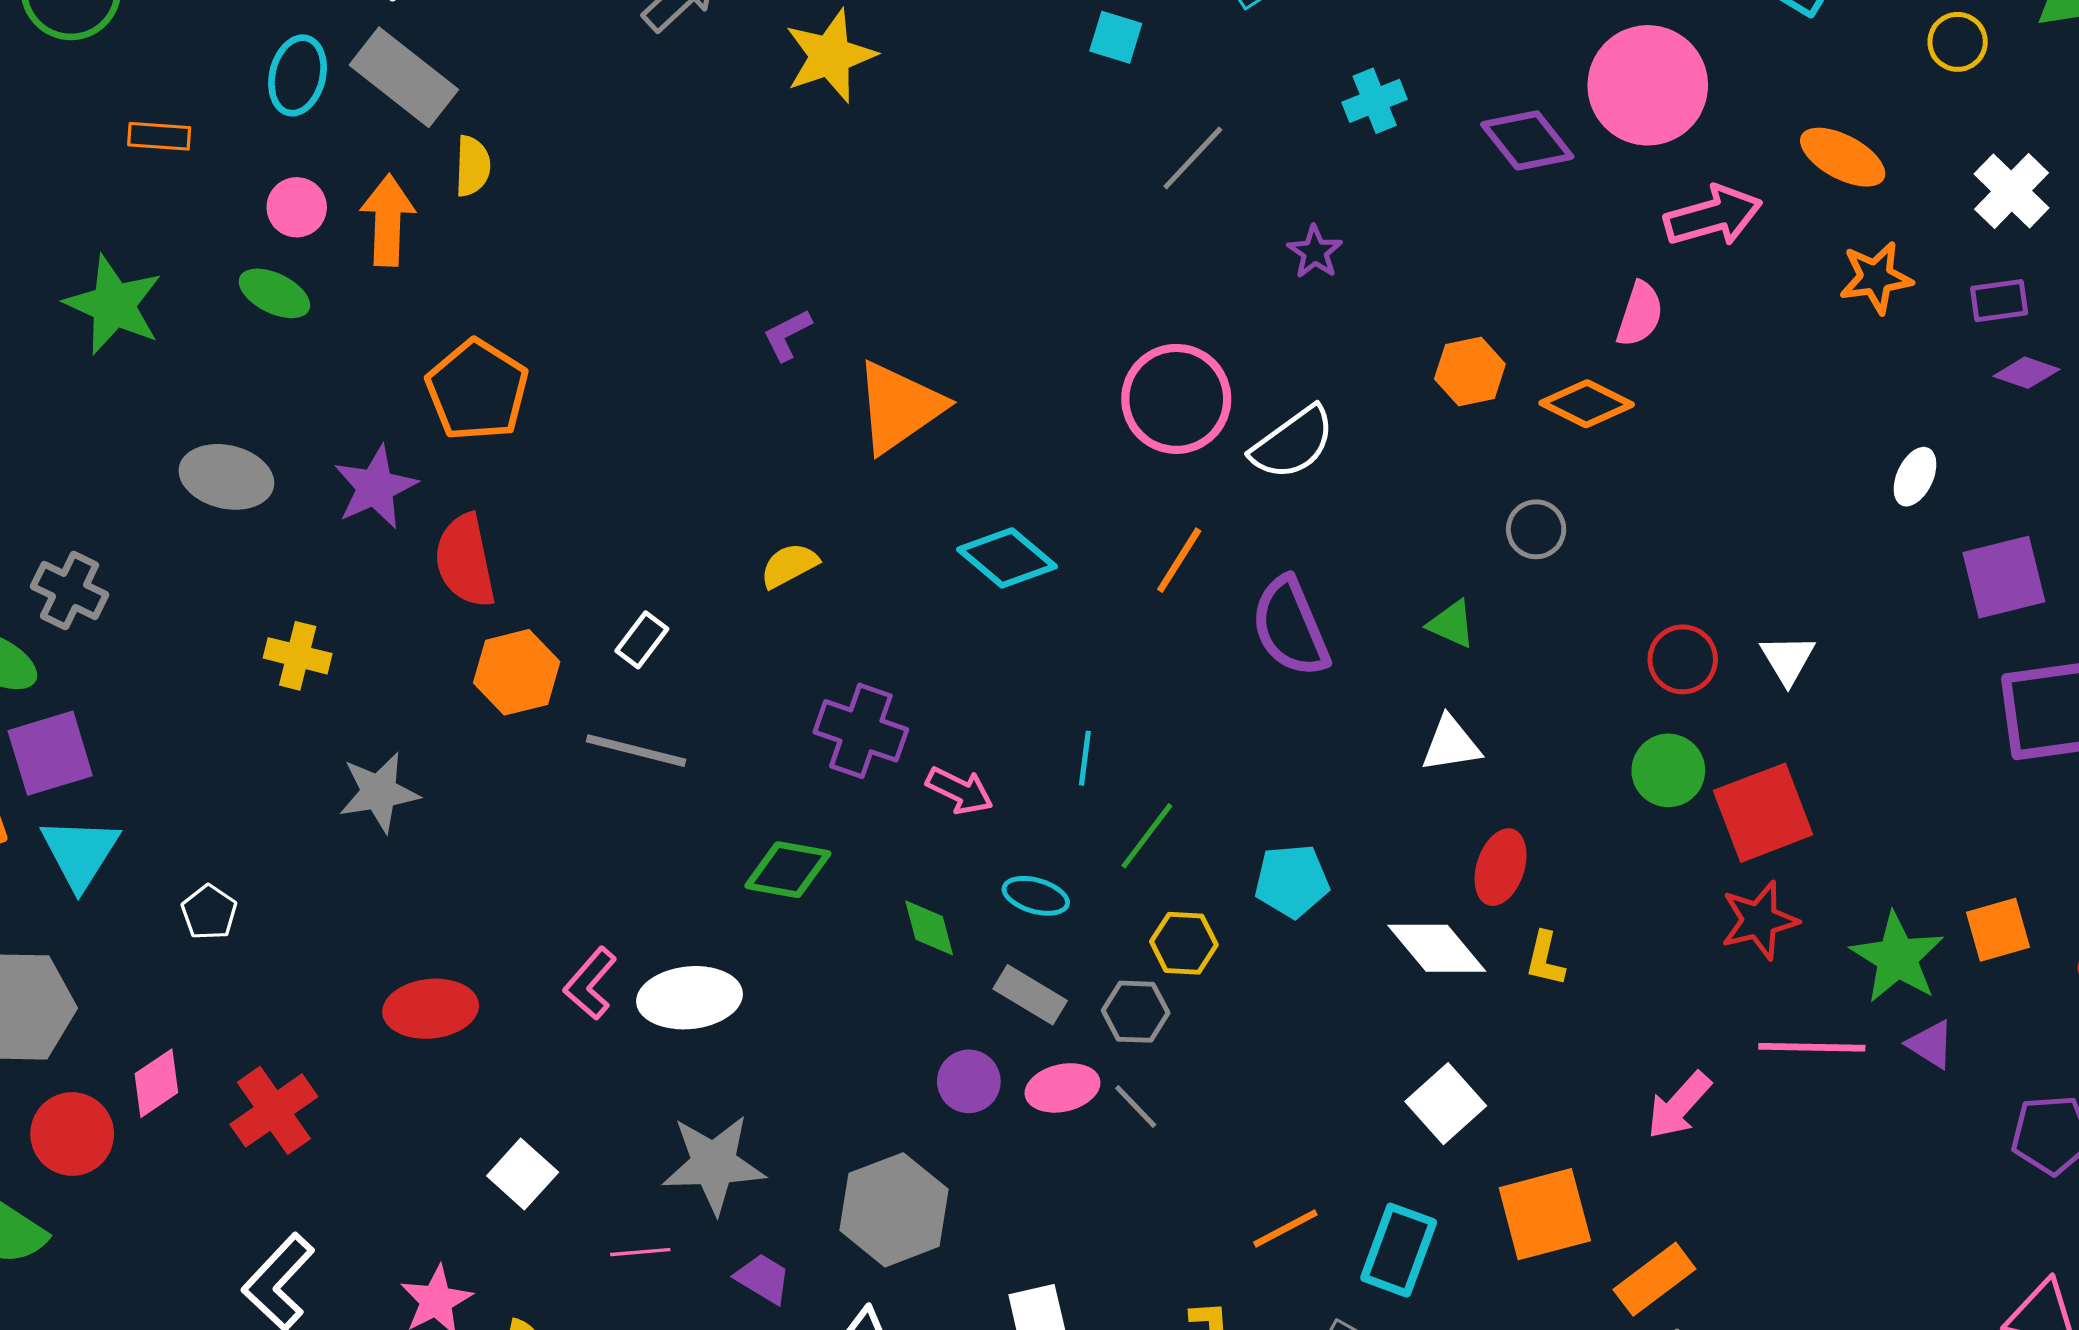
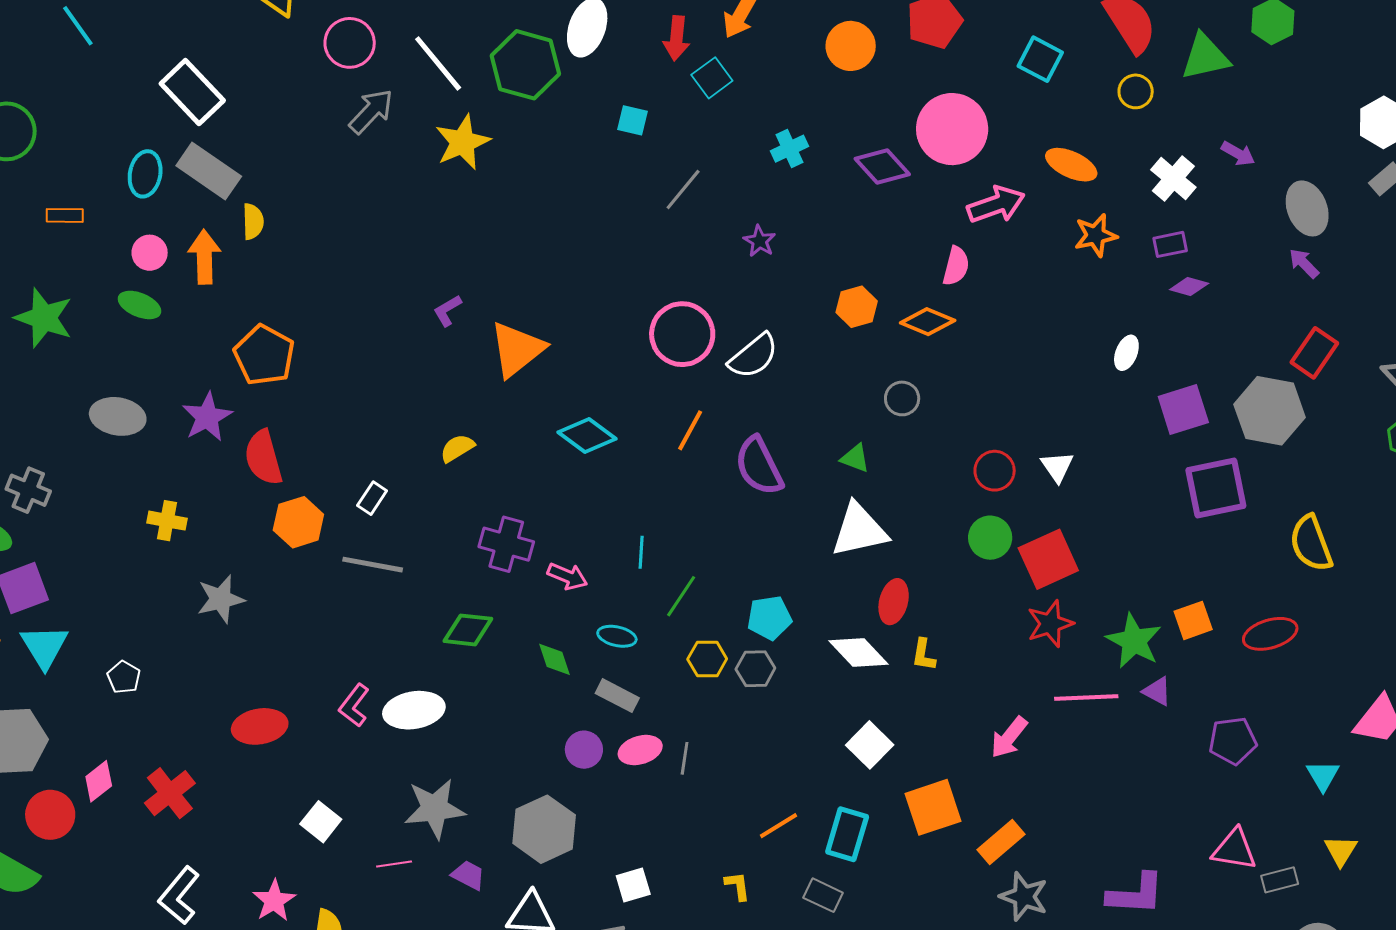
white triangle: (1451, 744) -> (859, 530), size x1.6
gray hexagon: (1136, 1012) -> (755, 669), moved
gray line: (1136, 1106) -> (685, 758), turned 56

